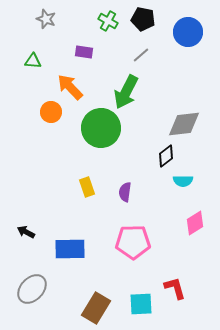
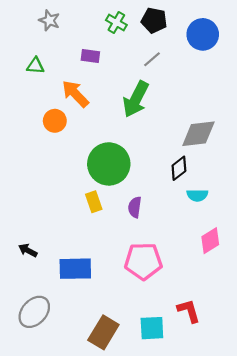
green circle: (101, 128) -> (109, 164), moved

